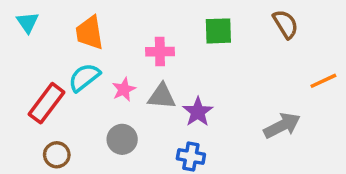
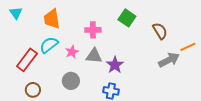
brown semicircle: (285, 24) -> (160, 31), moved
green square: (218, 31) -> (127, 18), turned 36
gray arrow: (282, 126) -> (169, 60), moved

